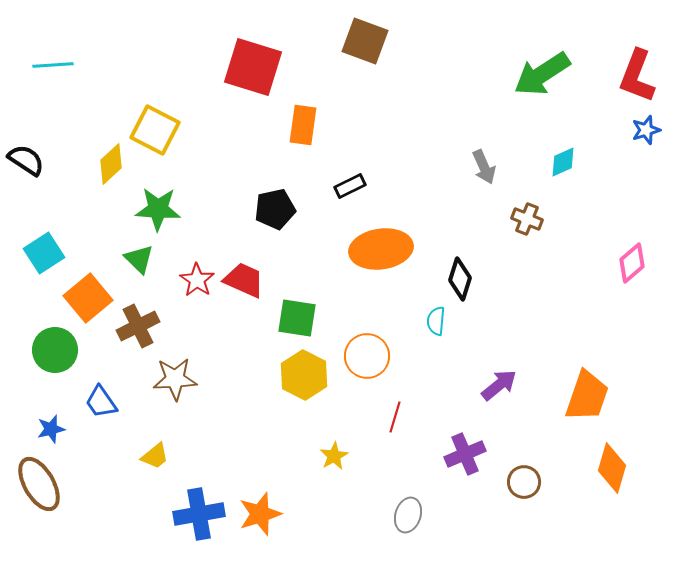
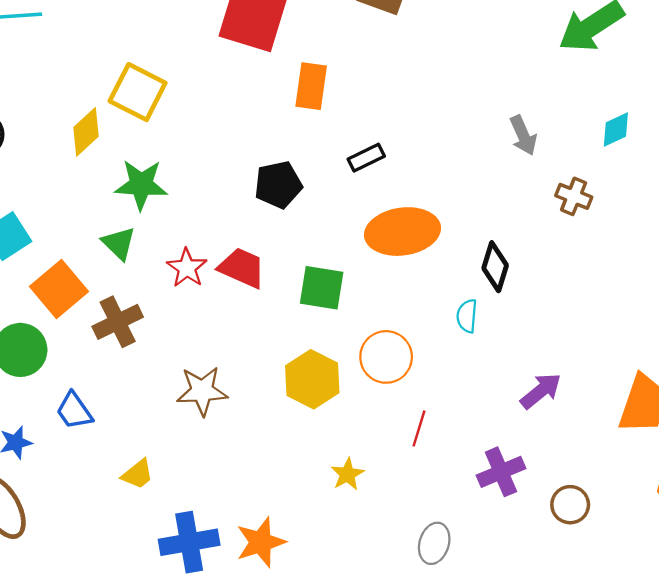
green square: (297, 318) -> (322, 288), moved
brown star: (175, 379) -> (202, 391), moved

